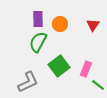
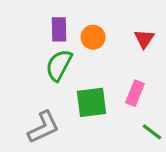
green square: (59, 66) -> (92, 102), turned 30
pink rectangle: (86, 69) -> (135, 93), moved

